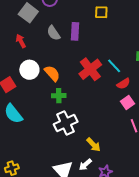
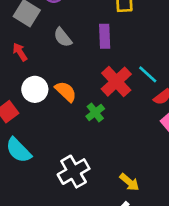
purple rectangle: (75, 31) -> (105, 36), moved
green cross: (59, 96) -> (95, 112), moved, turned -32
white cross: (66, 123) -> (74, 172), moved

